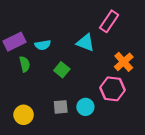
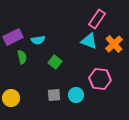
cyan triangle: (85, 43) -> (89, 41), moved
orange cross: (124, 62) -> (114, 44), moved
yellow circle: (24, 115) -> (11, 98), moved

